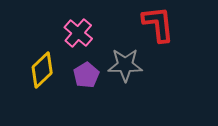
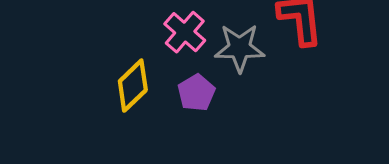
gray star: (125, 65) -> (240, 48), moved

